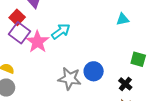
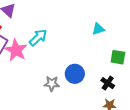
cyan triangle: (123, 19) -> (98, 29), moved
gray star: (70, 79) -> (52, 84), size x0.7

